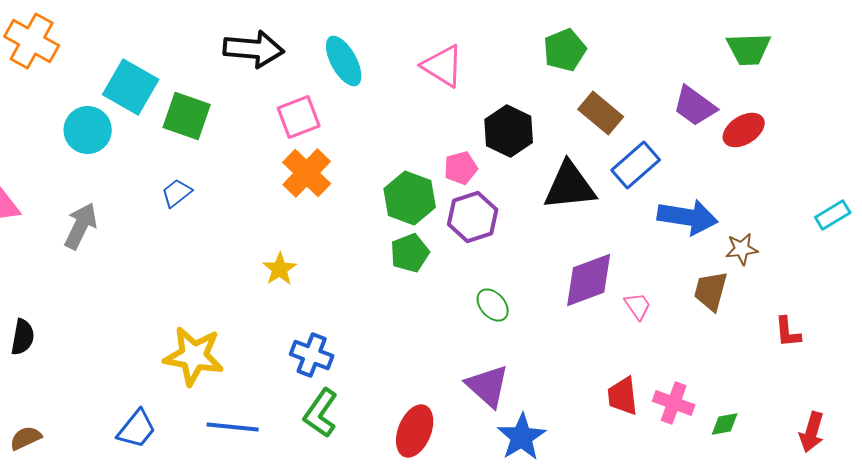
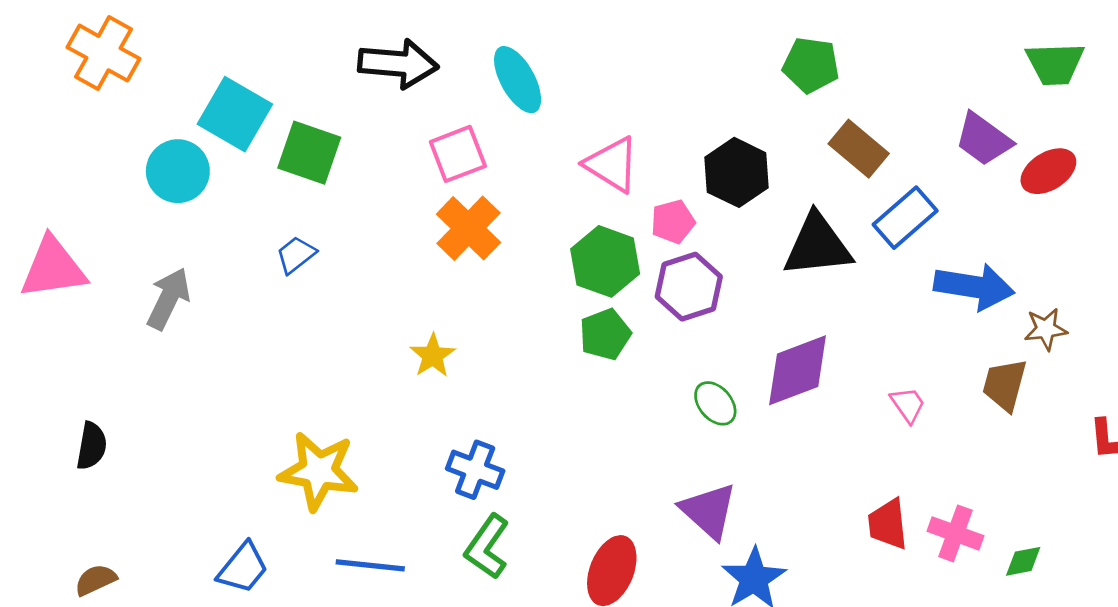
green pentagon: (565, 50) -> (811, 65), turned 30
pink triangle: (443, 66) -> (612, 165), moved
purple diamond: (589, 280) -> (798, 370), moved

